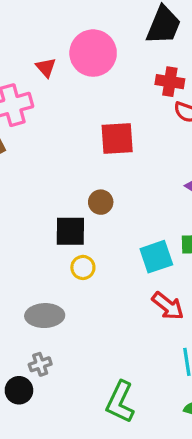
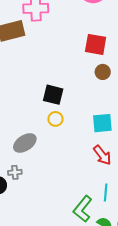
brown circle: (101, 202) -> (103, 72), moved
gray ellipse: (45, 316) -> (25, 143), turned -45
green L-shape: (120, 402) -> (83, 209), moved

